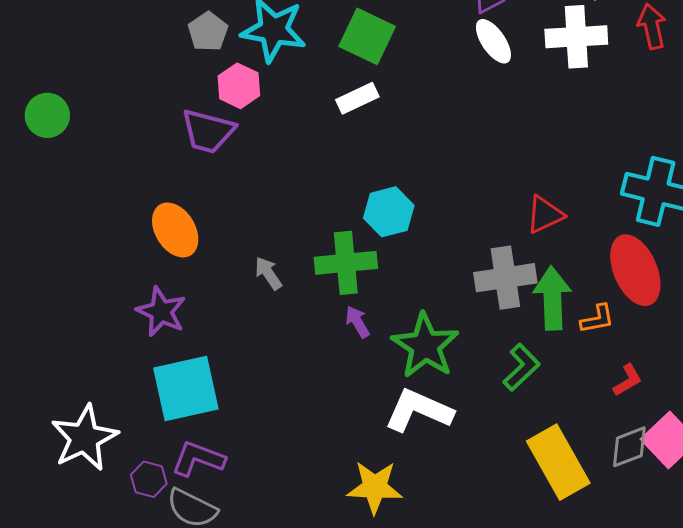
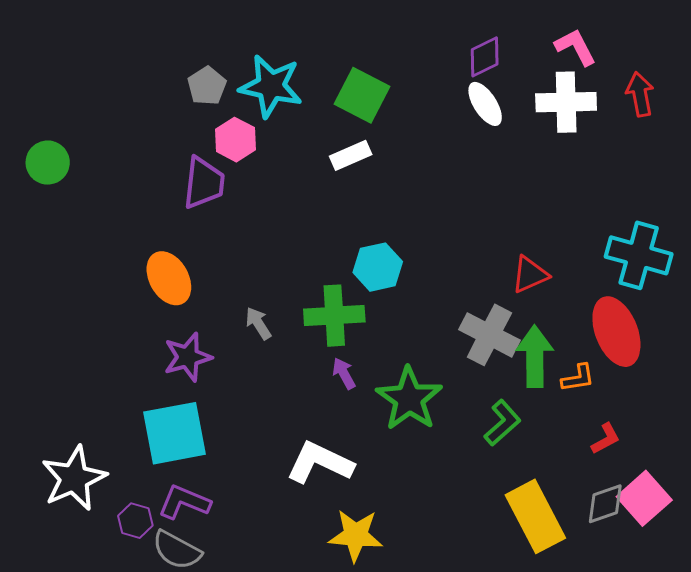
purple trapezoid: (208, 131) -> (204, 183), turned -100
gray cross: (505, 278) -> (489, 335), turned 34
purple star: (161, 312) -> (188, 357), moved, turned 30
white L-shape: (419, 411) -> (320, 463), moved

